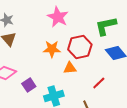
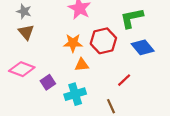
orange triangle: (70, 68) -> (82, 65), moved

